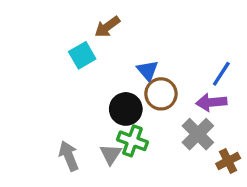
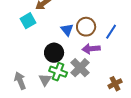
brown circle: (161, 94) -> (86, 27), moved
purple arrow: (211, 102) -> (91, 49), moved
gray cross: (198, 134) -> (80, 68), moved

